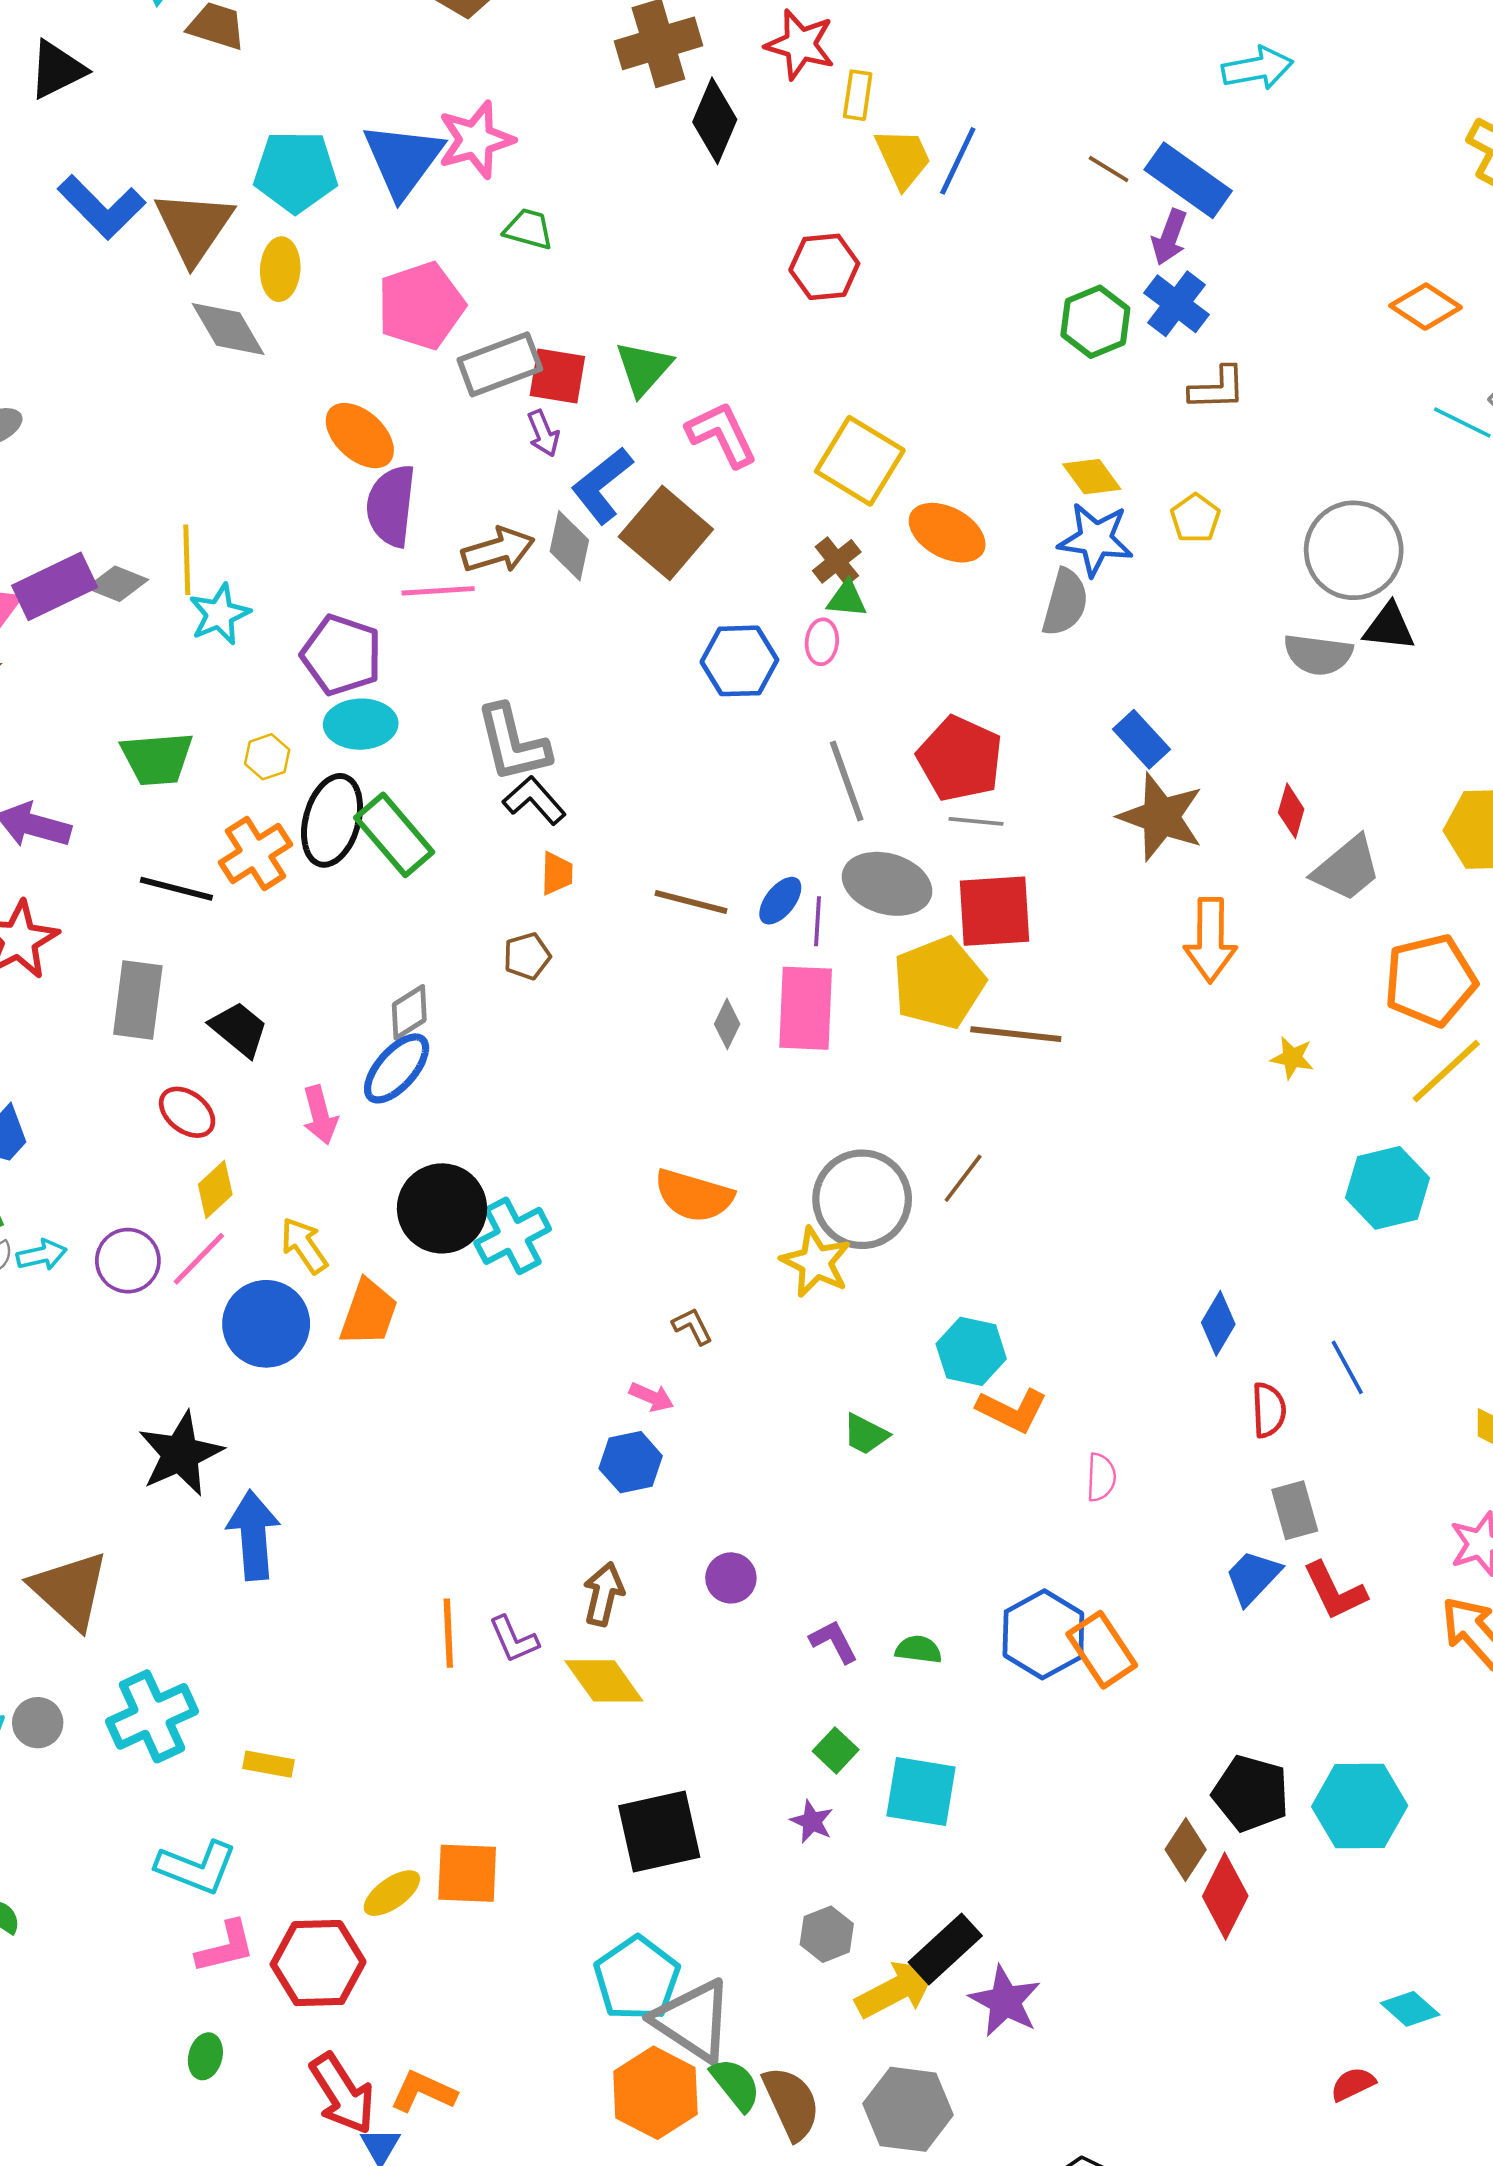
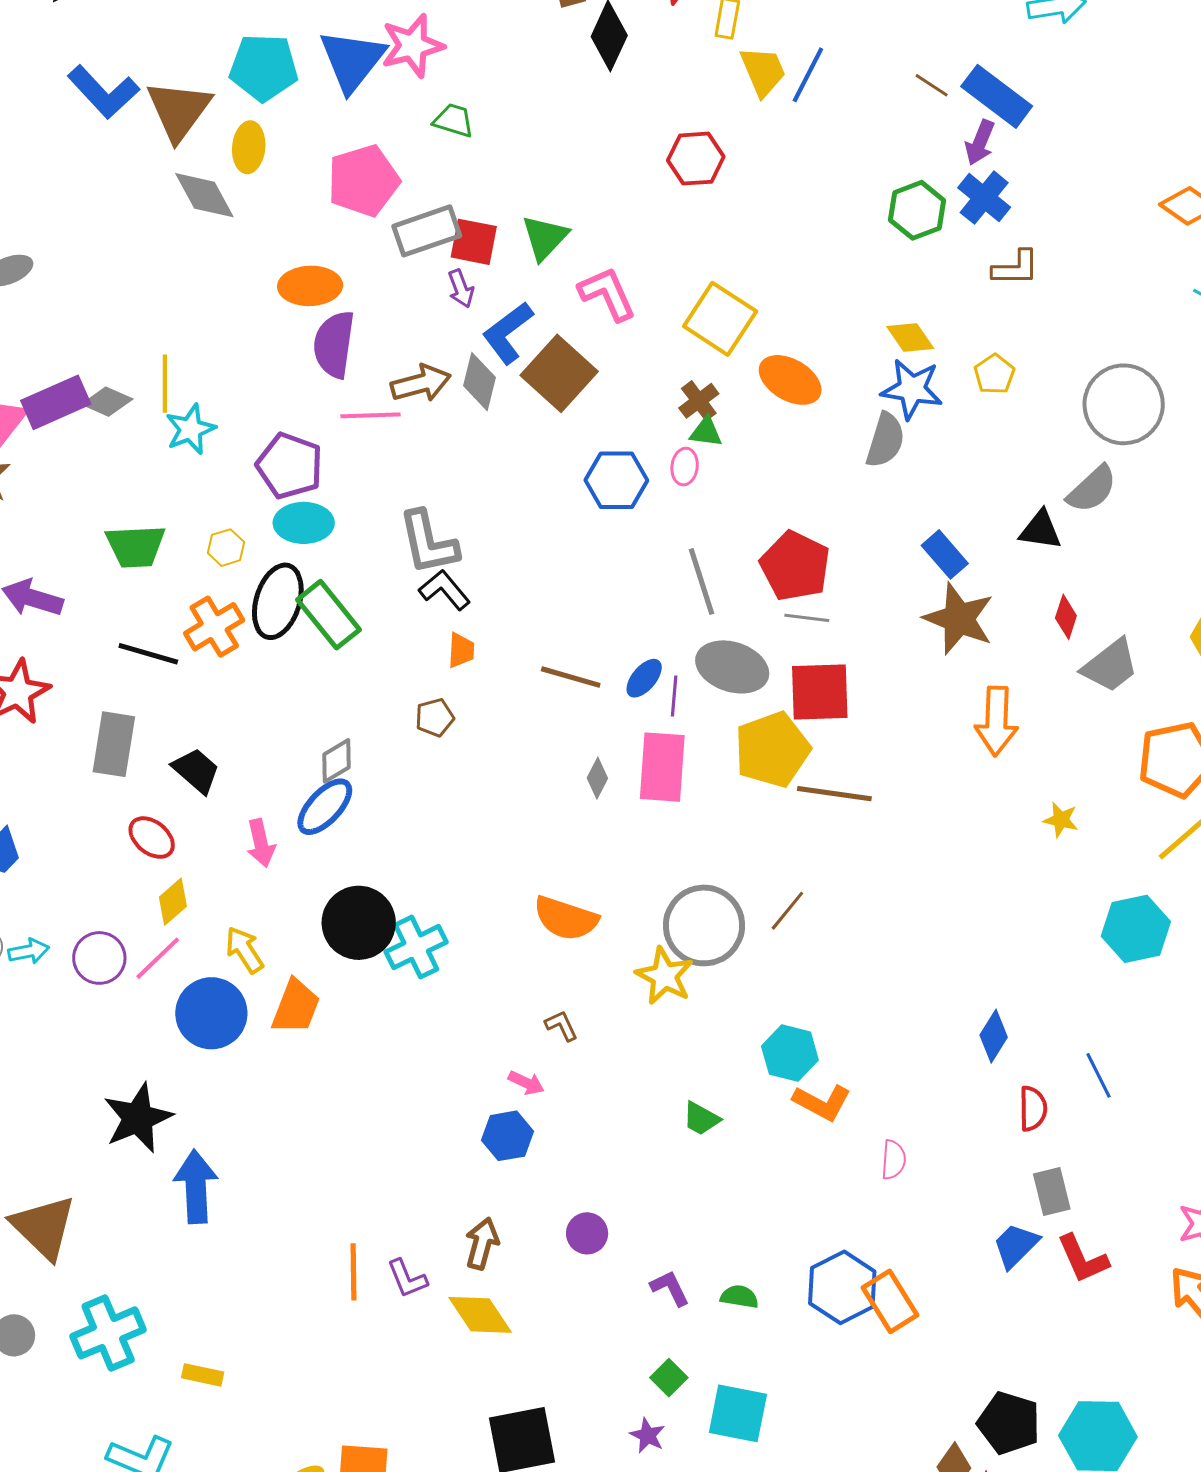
orange ellipse: (360, 436) -> (310, 286), turned -46
black triangle: (1389, 627) -> (1040, 530), moved
gray semicircle: (1318, 654) -> (1092, 489), turned -52

